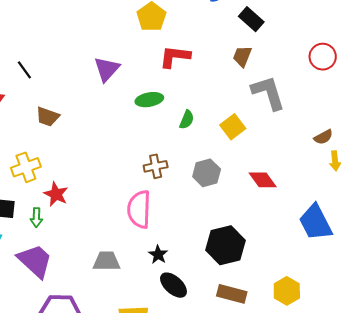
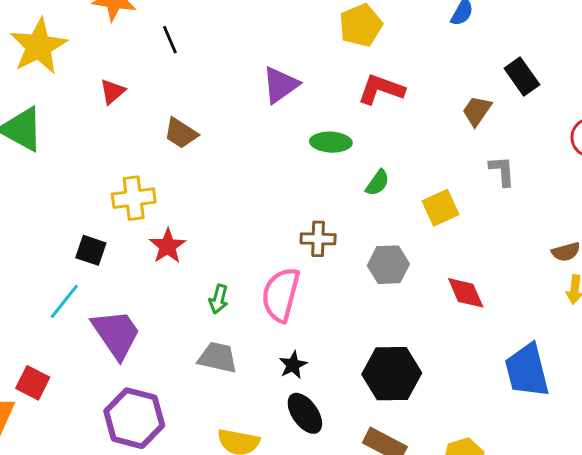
black rectangle: (251, 19) -> (522, 77), moved
black line: (24, 70) -> (170, 40), moved
gray L-shape: (268, 93) -> (502, 171), size x0.6
green arrow: (36, 217) -> (219, 299), moved

